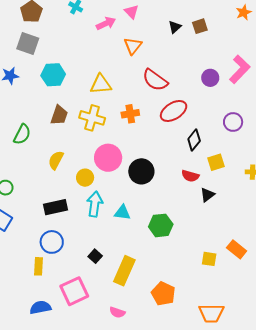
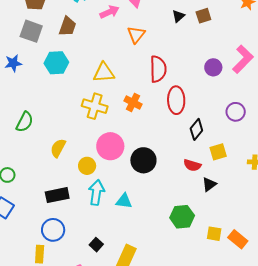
red semicircle: (155, 80) -> (158, 69), turned -128
red ellipse: (174, 111) -> (176, 100), turned -60
orange cross: (130, 114) -> (133, 103), turned 36
brown trapezoid: (59, 115) -> (68, 26), moved
green hexagon: (161, 225) -> (182, 217), moved
yellow square: (209, 259) -> (214, 234), moved

